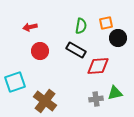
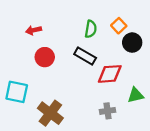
orange square: (106, 23) -> (119, 26), turned -32
cyan square: (15, 82) -> (17, 92), turned 30
green triangle: (115, 93) -> (136, 95), moved

